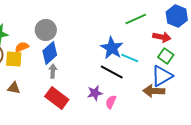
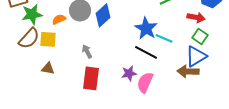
orange semicircle: (22, 47) -> (59, 19), moved
blue diamond: (50, 53) -> (103, 15), moved
gray arrow: (53, 71) -> (87, 51), turned -32
red rectangle: (57, 98) -> (91, 78), turned 60
pink semicircle: (111, 102) -> (145, 82), size x1.5

